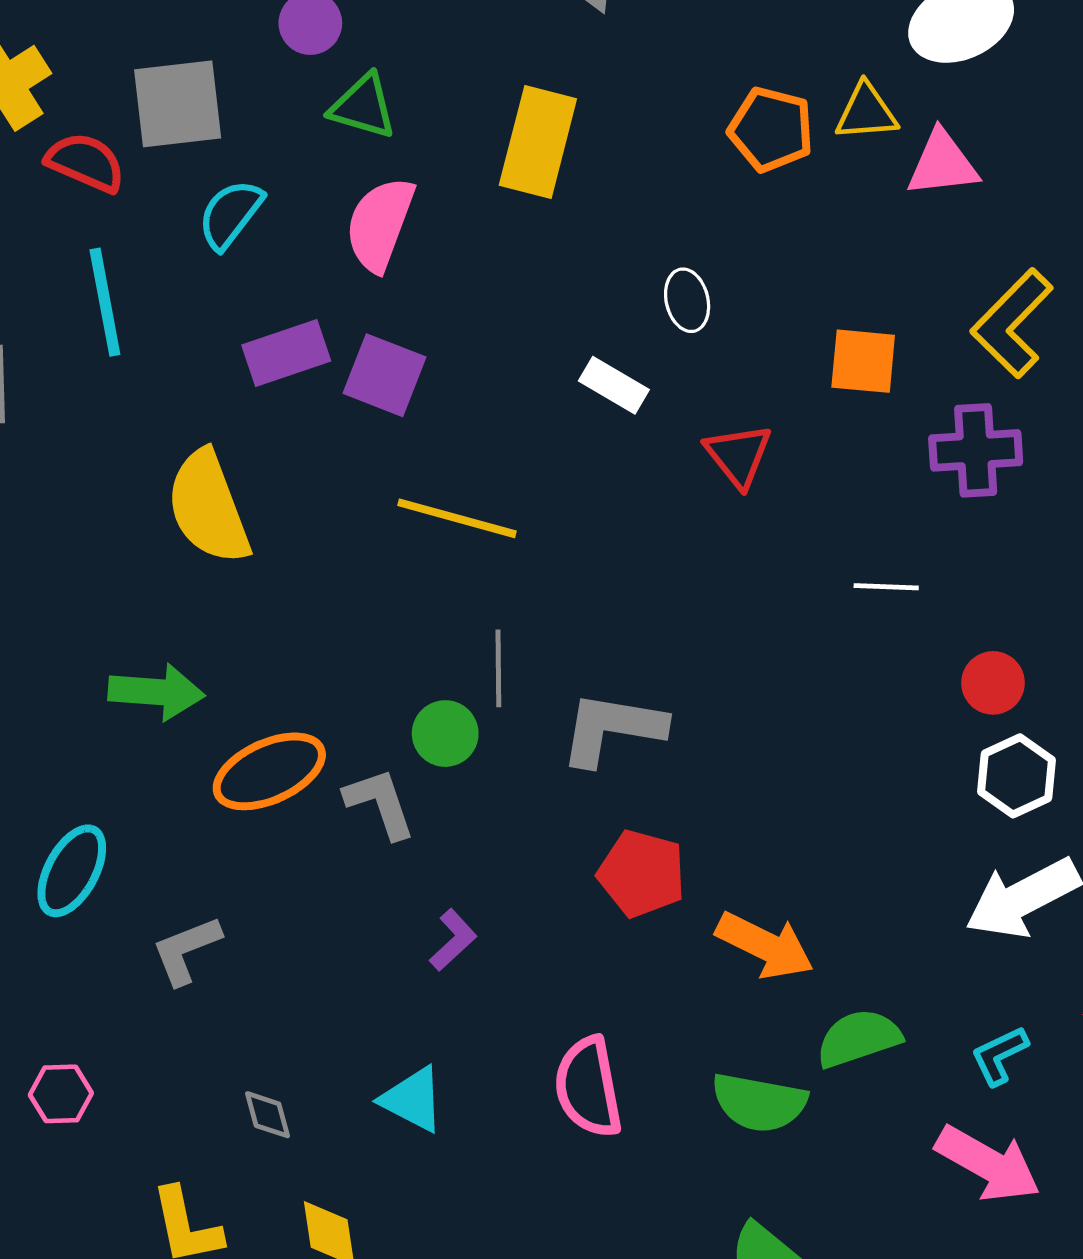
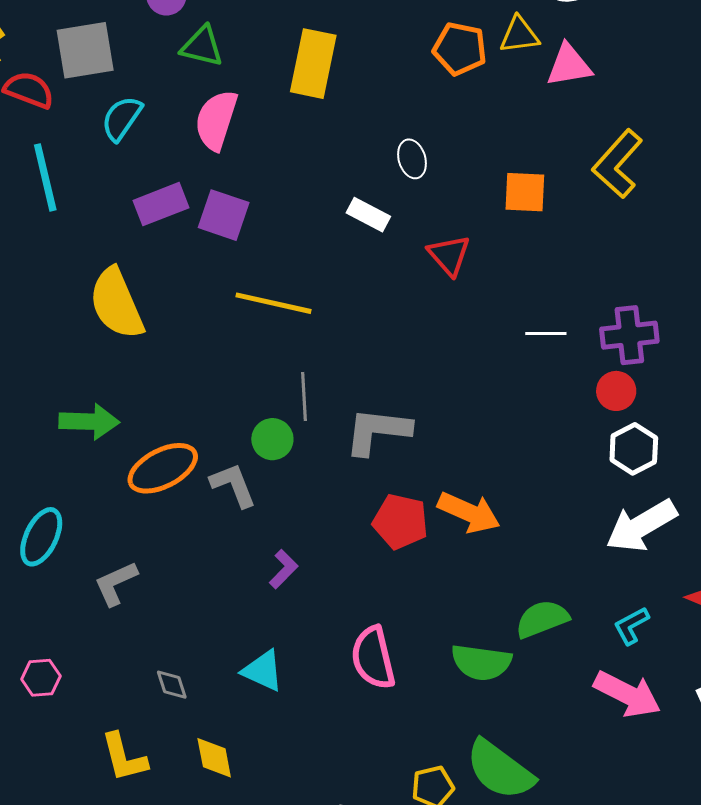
purple cross: (976, 450) -> (629, 335), moved
orange arrow: (765, 945) -> (469, 512), moved

